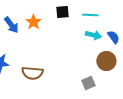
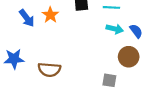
gray square: (88, 83) -> (109, 80), turned 32

